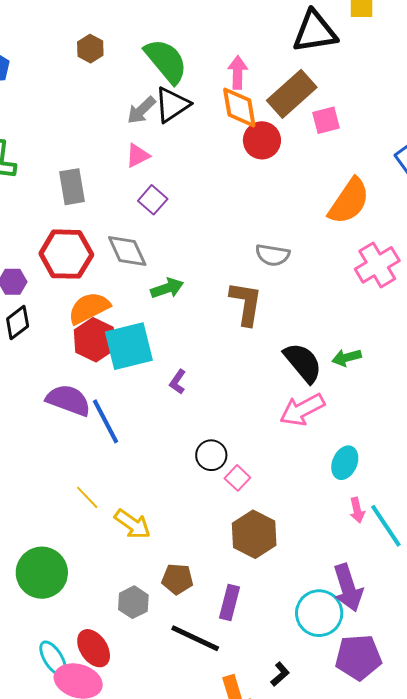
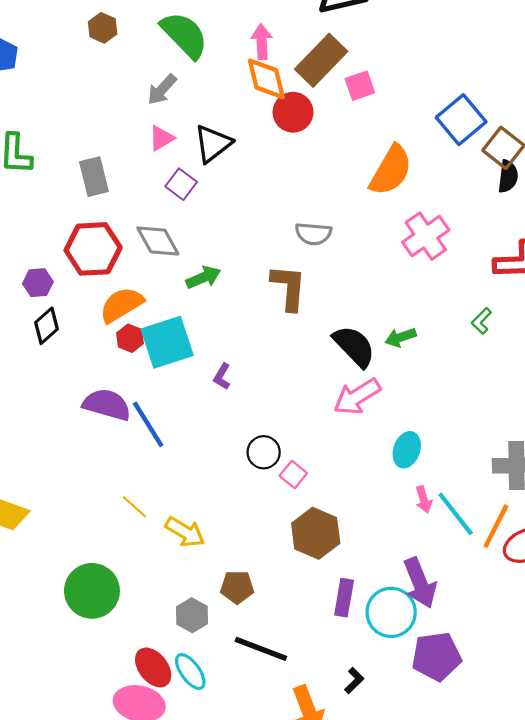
black triangle: (172, 105) -> (213, 144), moved
red hexagon: (94, 340) -> (130, 338), size x0.6
purple rectangle: (229, 603) -> (344, 598), moved
cyan ellipse: (53, 658) -> (190, 672), moved

